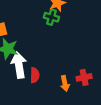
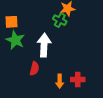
white arrow: (19, 65) -> (44, 45), moved

